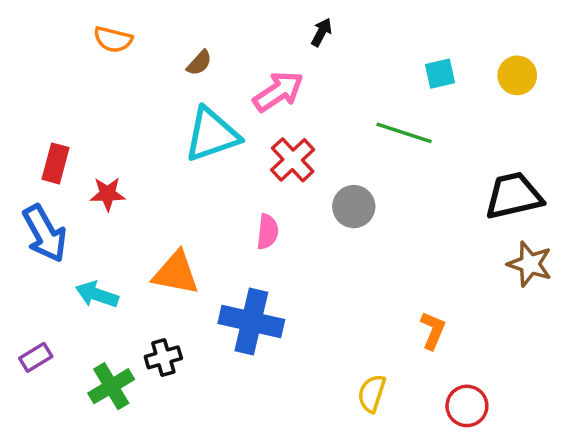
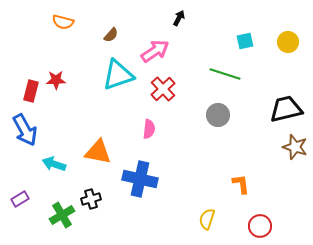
red star: (108, 194) -> (56, 80), moved
gray circle: (354, 207) -> (218, 115), moved
orange L-shape: (433, 330) -> (241, 184), turned -30

